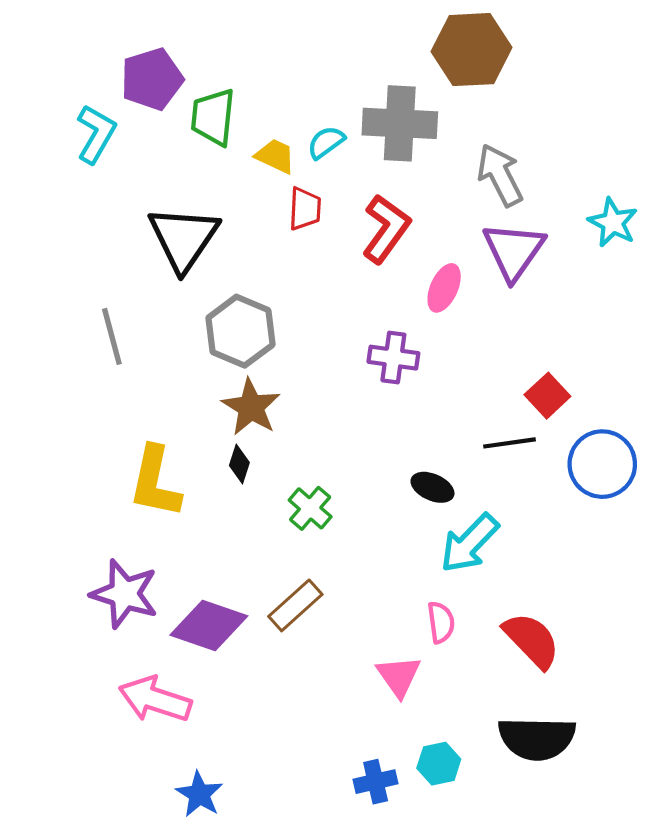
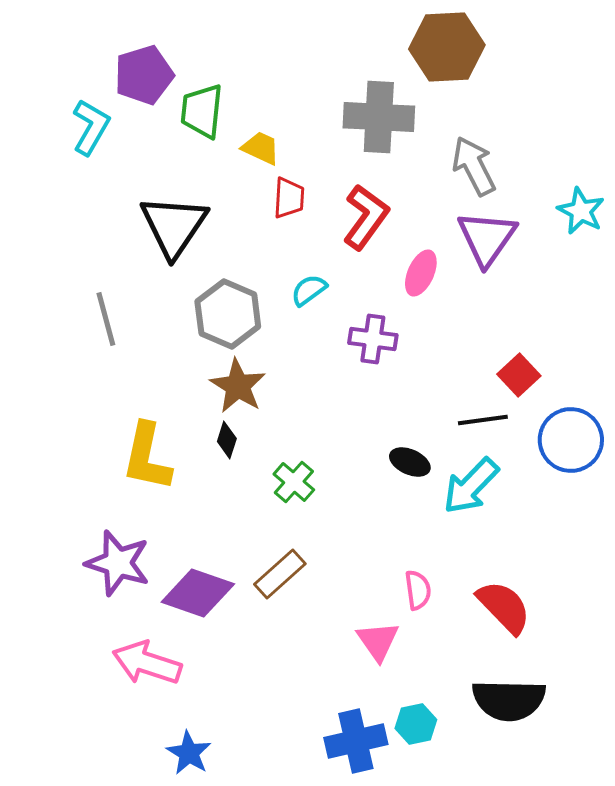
cyan semicircle: (326, 142) -> (309, 290), moved
cyan arrow: (469, 543) -> (471, 486), moved
blue cross: (376, 782) -> (356, 741), size x1.5

